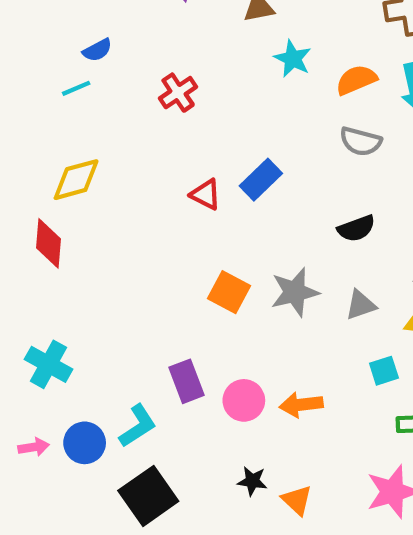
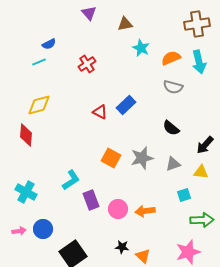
black semicircle: (356, 228) -> (171, 128), turned 60
cyan L-shape: (138, 426) -> (71, 180), moved

